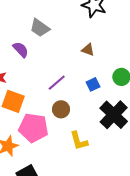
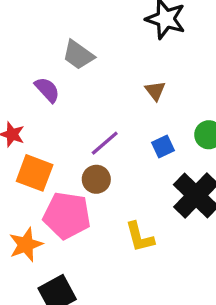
brown triangle: (88, 50) -> (155, 91), turned 32
brown circle: (61, 109) -> (96, 179), moved

